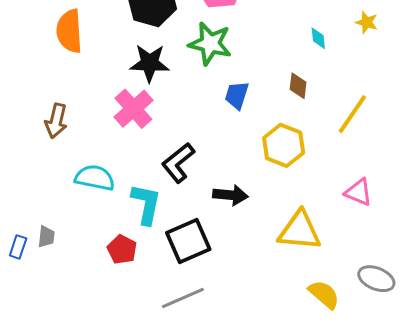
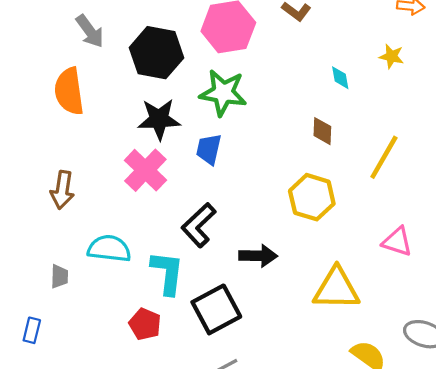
blue trapezoid: (237, 95) -> (209, 149), moved
gray trapezoid: (46, 237) -> (59, 276), moved

